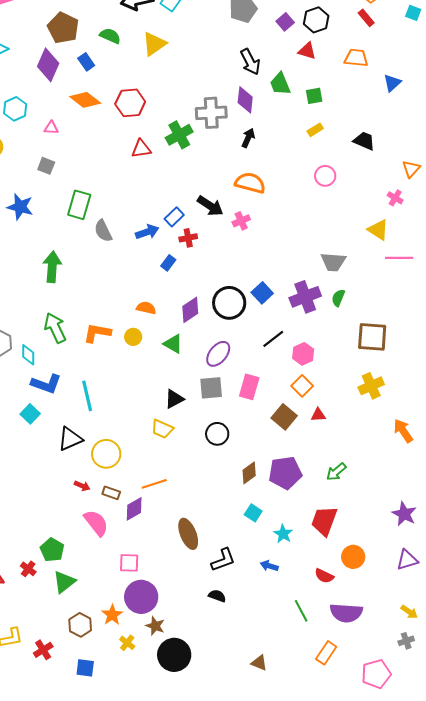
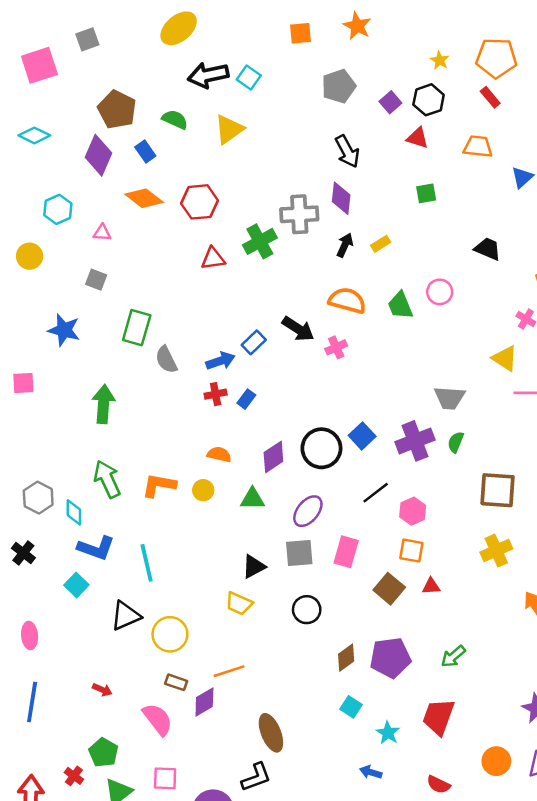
green trapezoid: (280, 84) -> (400, 305), moved
yellow rectangle: (315, 130) -> (381, 244), moved
red cross: (188, 238) -> (216, 394), moved
green triangle: (173, 344) -> (252, 499), turned -30
orange square: (302, 386) -> (411, 551), turned -35
red arrow: (82, 486) -> (102, 690), moved
orange circle: (353, 557) -> (496, 761), moved
black L-shape: (223, 560) -> (256, 777), moved
pink square: (129, 563) -> (165, 778), moved

